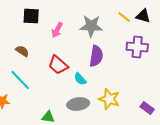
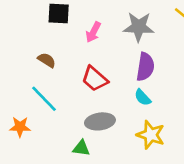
cyan semicircle: (80, 79) -> (143, 97), moved
yellow star: (109, 99) -> (151, 135), moved
gray ellipse: (78, 104) -> (100, 121), moved

